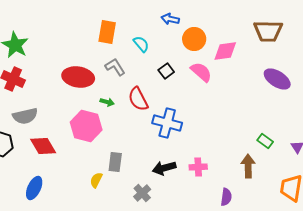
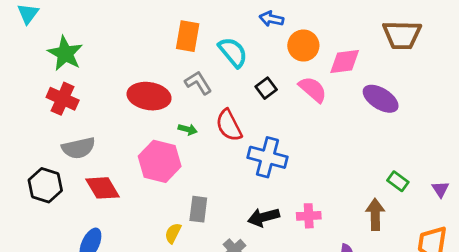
cyan semicircle: (141, 44) -> (233, 52), size x1.4
purple ellipse: (277, 79) -> (381, 99), moved

